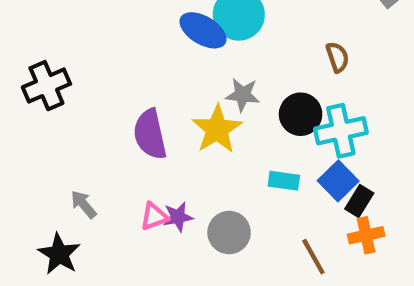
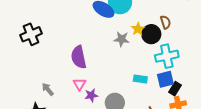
black circle: (301, 114) -> (151, 34), moved
yellow star: (217, 129) -> (138, 29), moved, size x0.6
blue square: (338, 181) -> (165, 79), turned 30
pink triangle: (154, 216) -> (79, 84), moved, turned -40

